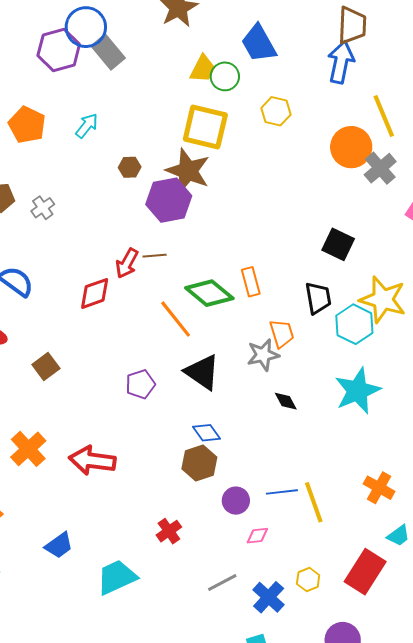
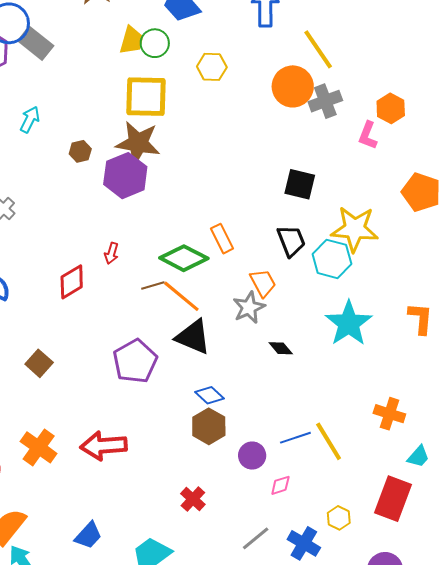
gray cross: (380, 168) -> (325, 101), turned 32
brown line: (155, 256) -> (153, 286), moved
red arrow: (127, 263) -> (112, 253), moved, size x0.7
orange line: (176, 319) -> (181, 296), moved
purple pentagon: (140, 384) -> (135, 361), size x1.5

